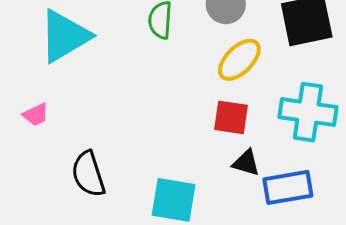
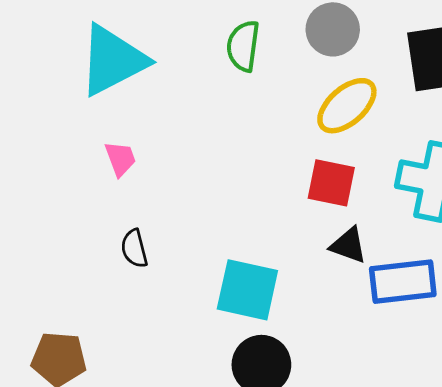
pink trapezoid: (36, 115) -> (120, 159), moved, turned -88
black semicircle: (88, 174) -> (134, 249), size x0.6

